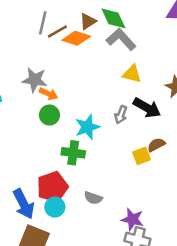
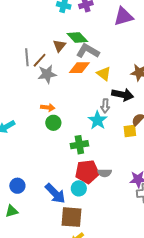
orange diamond: (76, 38) -> (79, 68), moved
yellow triangle: (132, 74) -> (104, 74), turned 42
gray star: (35, 80) -> (47, 74), moved
cyan star: (87, 127) -> (98, 120), moved
yellow square: (141, 156) -> (130, 131), turned 32
red pentagon: (52, 187) -> (87, 172), moved, turned 30

